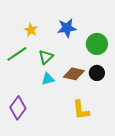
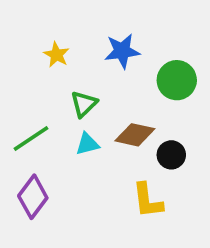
green line: (17, 54) -> (31, 138), moved
black circle: (97, 73) -> (171, 155), moved

